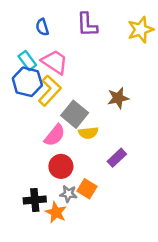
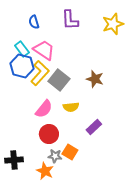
brown star: (118, 98) -> (95, 79), turned 30
gray square: (75, 114) -> (59, 80), moved
black cross: (35, 200) -> (14, 160), moved

